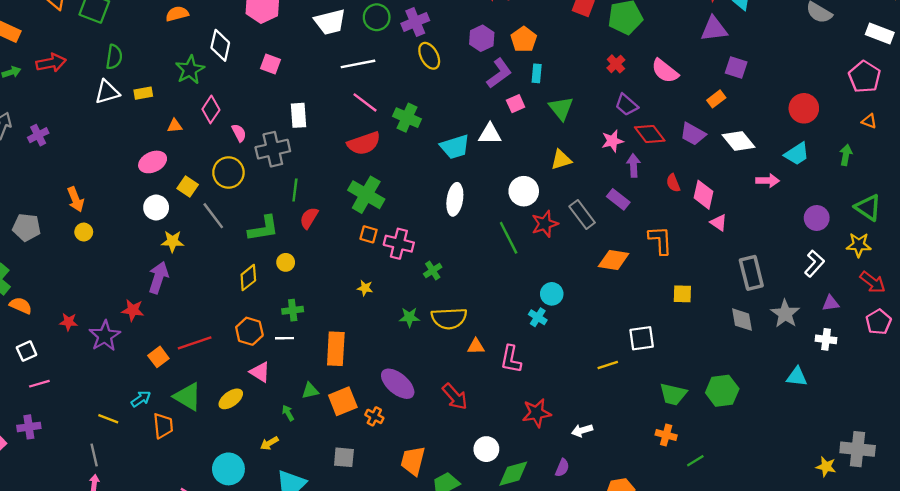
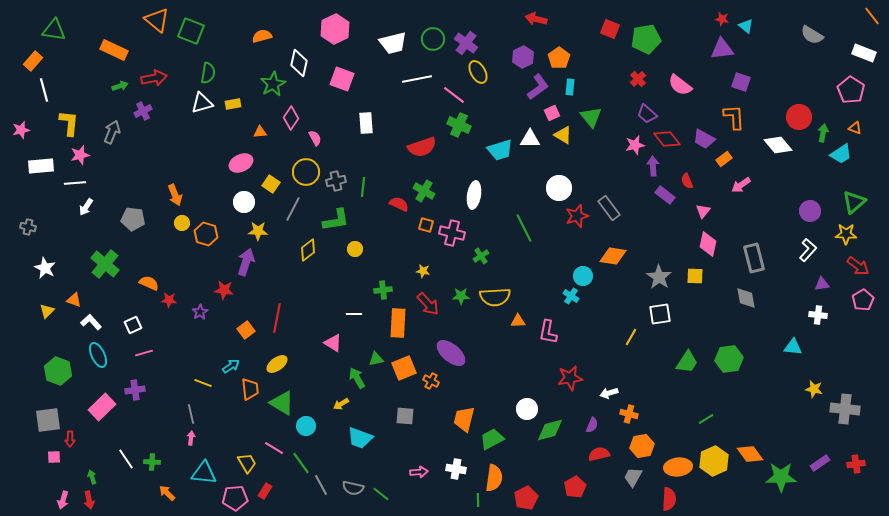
purple cross: (415, 22) -> (466, 43), turned -30
pink square: (270, 64) -> (342, 79), size x1.4
orange rectangle: (716, 99) -> (724, 159), moved
pink line: (365, 102) -> (454, 95), moved
purple cross: (38, 135) -> (143, 111), moved
white diamond: (738, 141) -> (778, 145), moved
gray cross: (273, 149) -> (336, 181), moved, size x0.7
cyan trapezoid: (797, 154) -> (841, 154), moved
green arrow: (846, 155) -> (823, 133), moved
yellow triangle: (561, 160) -> (563, 135), moved, turned 48
pink arrow: (768, 181) -> (741, 185), moved, turned 144
green cross: (366, 195) -> (424, 191), size x0.7
pink diamond: (703, 195) -> (708, 244), moved
white ellipse: (455, 199) -> (474, 195), moved
purple rectangle: (618, 199) -> (665, 195), moved
green triangle: (868, 207) -> (854, 202), turned 45
gray line: (213, 216) -> (293, 209), turned 65
red semicircle: (309, 218) -> (399, 204), moved, turned 84
pink triangle: (719, 223) -> (703, 211), moved, turned 35
green line: (509, 238) -> (524, 228), moved
orange L-shape: (660, 240) -> (734, 117), moved
orange diamond: (614, 260) -> (613, 256), moved
yellow diamond: (248, 278) -> (308, 250), moved
orange semicircle: (21, 306) -> (149, 283), moved
green cross: (293, 310) -> (383, 290), moved
gray star: (785, 314) -> (659, 277), moved
orange hexagon: (249, 331) -> (206, 234), moved
purple star: (105, 336) -> (200, 312), size x0.6
red line: (195, 343) -> (277, 318), turned -60
yellow line: (608, 365) -> (631, 337), turned -42
green trapezoid: (673, 394) -> (687, 362), turned -70
green triangle: (188, 397) -> (282, 403), moved
red arrow: (455, 397) -> (428, 304), moved
yellow ellipse: (231, 399) -> (277, 364), moved
green arrow: (288, 413) -> (357, 378), size x1.5
orange cross: (666, 435) -> (629, 414), moved
yellow star: (826, 467) -> (814, 389), moved
cyan circle: (228, 469) -> (306, 426), size x0.7

